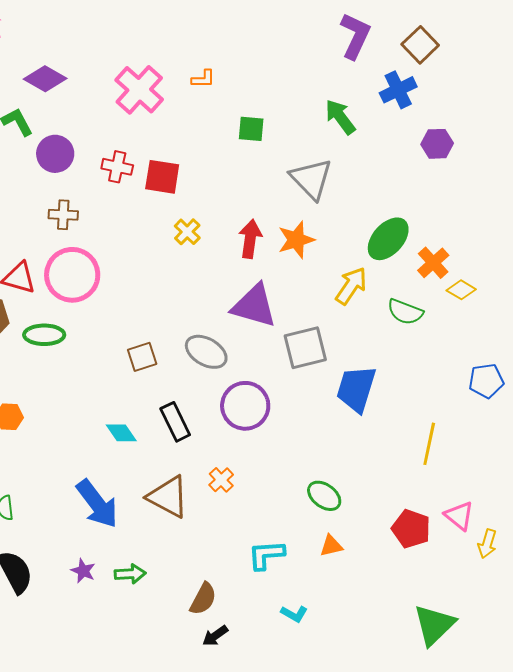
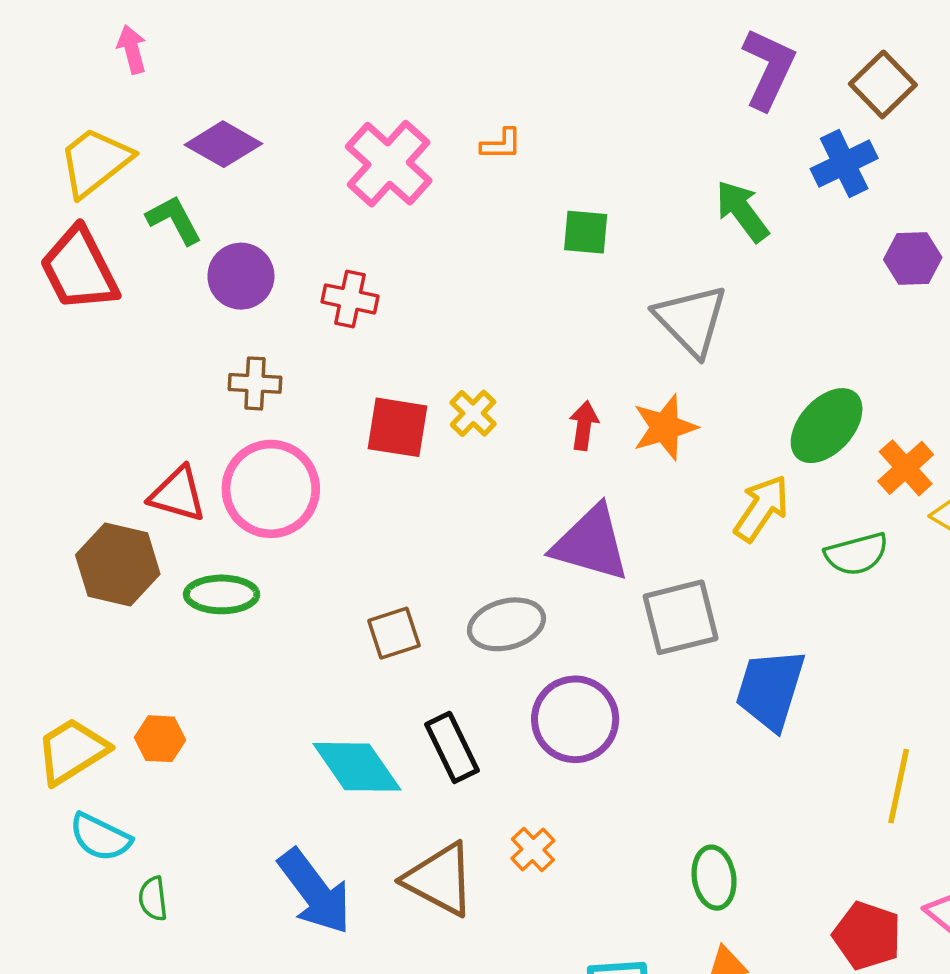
red square: (162, 177) -> (397, 427), moved
red arrow: (250, 239) -> (584, 426), size x0.7
green semicircle: (405, 312) -> (856, 554), turned -36
gray ellipse: (206, 352) -> (506, 624), turned -45
cyan diamond: (121, 433) -> (357, 767), size x1.6
green ellipse: (324, 496) -> (714, 878), turned 44

